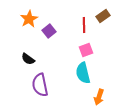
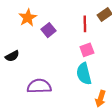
black semicircle: (28, 59) -> (12, 56), moved, turned -64
purple semicircle: (40, 85) -> (39, 86), turned 100

